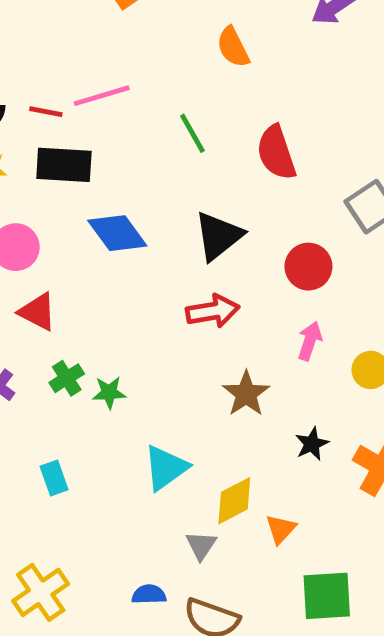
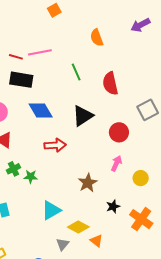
red arrow: (213, 311) -> (55, 145), moved
yellow diamond: (234, 501) -> (78, 227), turned 50
orange triangle: (281, 529) -> (96, 241), turned -40

